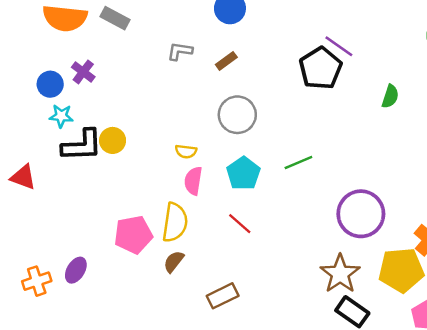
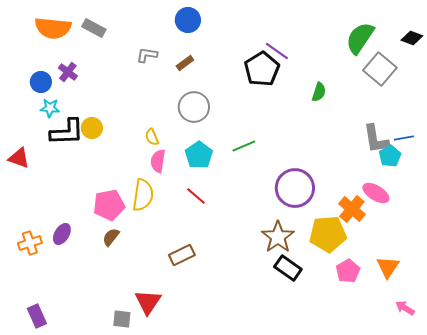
yellow semicircle: (186, 151) -> (152, 137), turned 60
brown semicircle: (174, 262) -> (111, 237), moved

